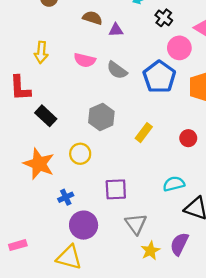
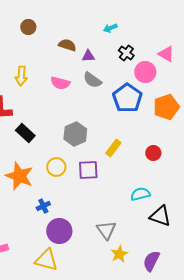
black cross: (164, 18) -> (126, 53), moved
gray semicircle: (117, 70) -> (92, 80), moved
purple square: (116, 189) -> (88, 170), moved
purple semicircle: (179, 244) -> (151, 261), moved

